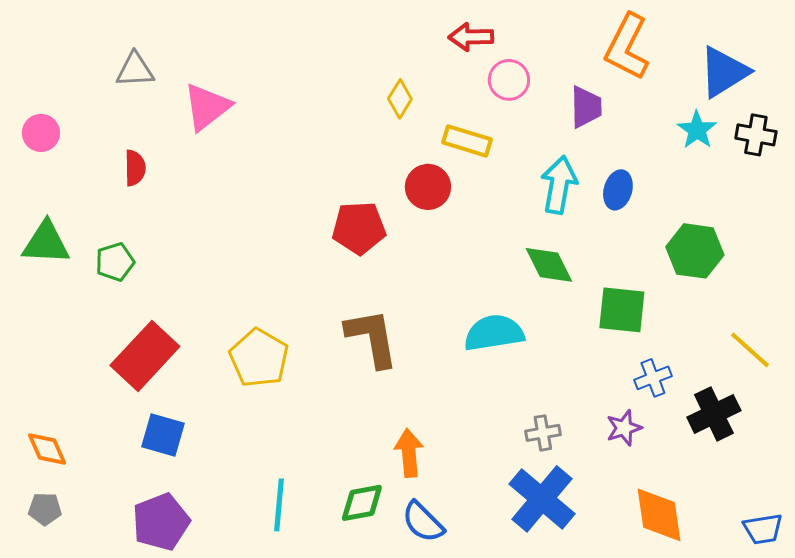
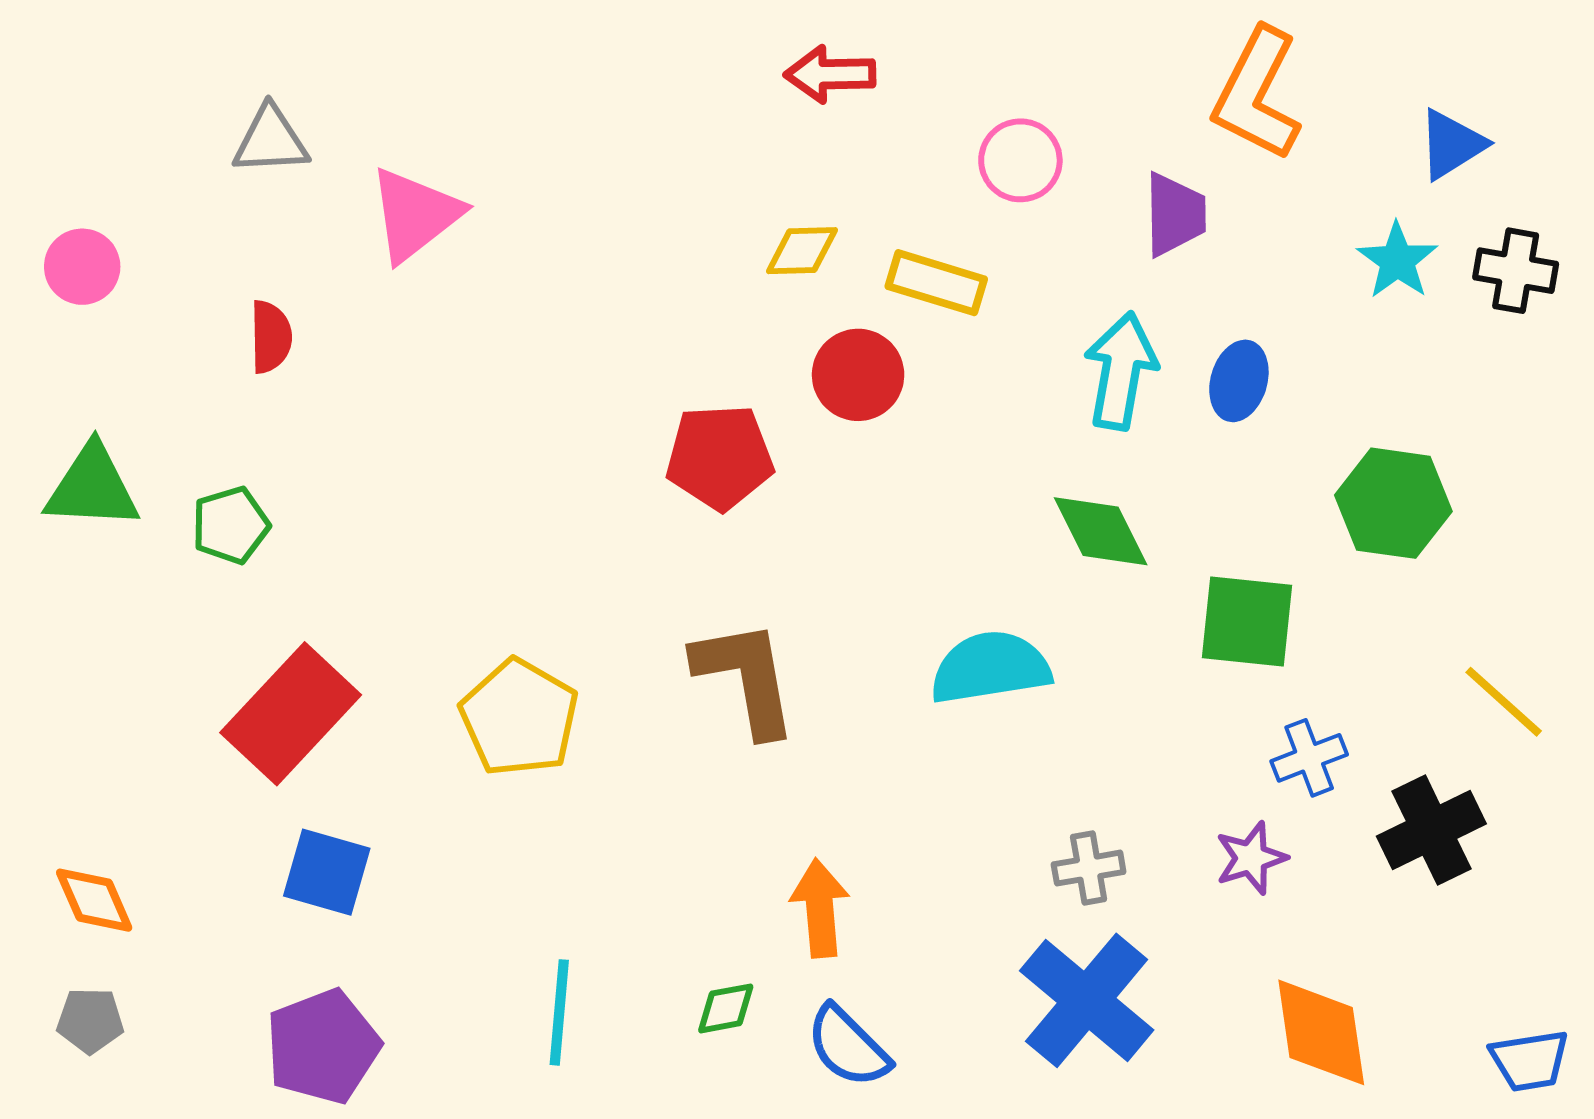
red arrow: (471, 37) -> (830, 74), moved
blue triangle: (724, 72) -> (1451, 144), size x0.7
yellow diamond: (400, 99) -> (802, 251), moved, turned 57
green diamond: (362, 503) -> (726, 1008), size x0.7

